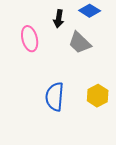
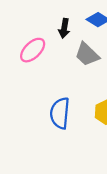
pink ellipse: (30, 39) -> (33, 50), turned 60

